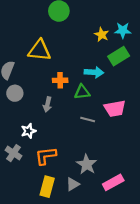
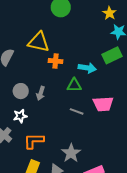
yellow star: (102, 35) -> (109, 13), moved
orange cross: (60, 80) -> (56, 61), moved
gray circle: (15, 93) -> (21, 91), moved

